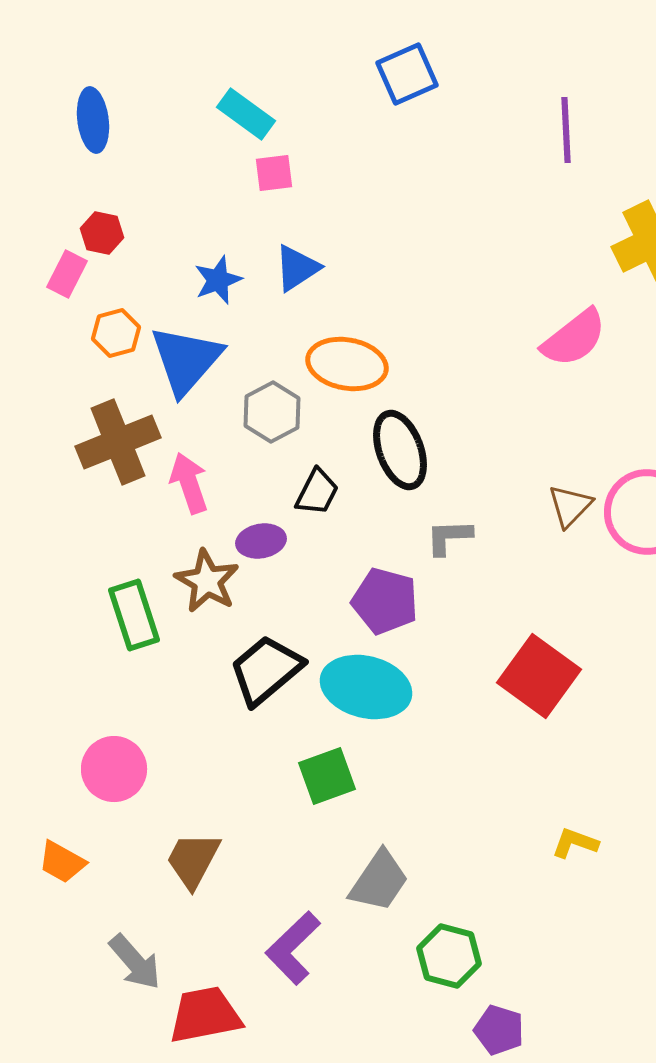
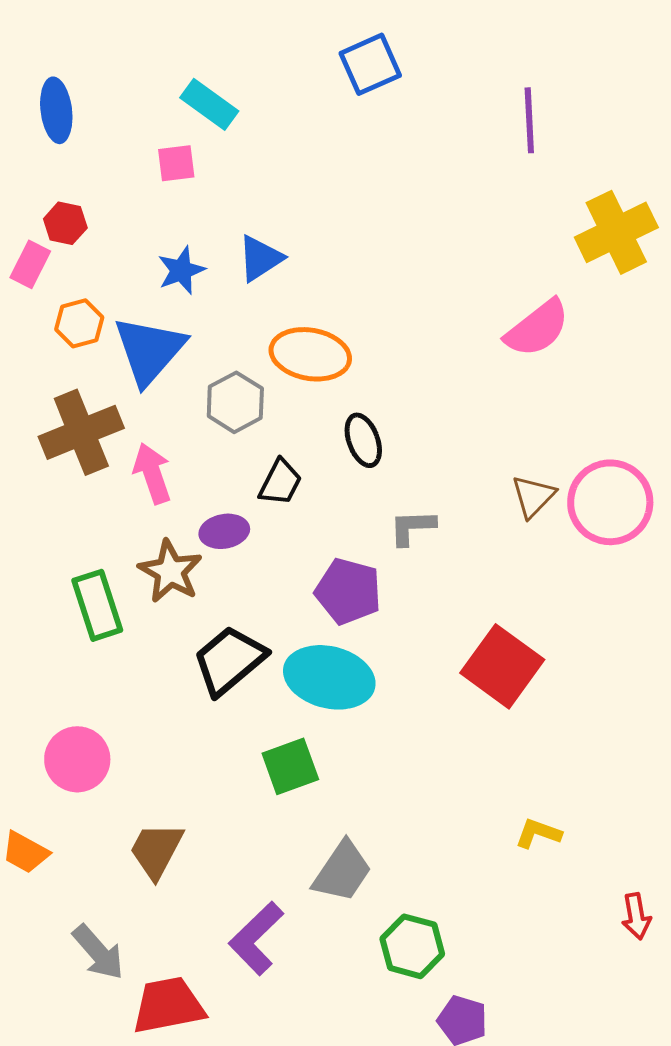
pink square: (274, 173) -> (176, 163), moved
black ellipse: (400, 450) -> (363, 440), size x0.7

